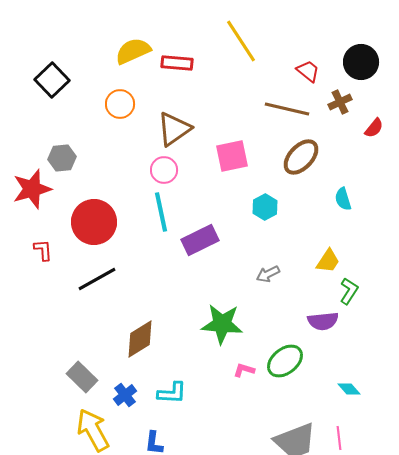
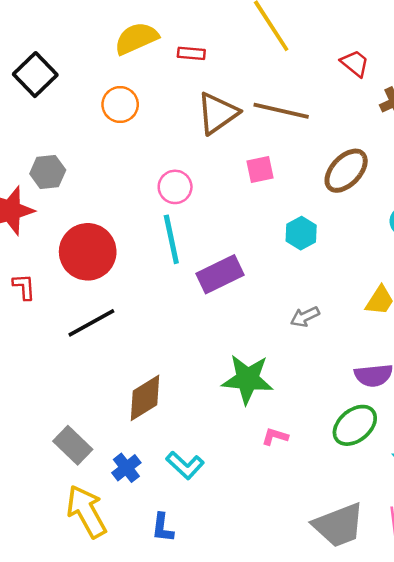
red rectangle: (177, 63) -> (191, 53), size x0.7
brown line: (287, 109) -> (281, 111), moved
brown triangle: (174, 129) -> (217, 113), moved
pink square: (232, 156) -> (260, 169), size x0.7
green ellipse: (285, 361) -> (355, 425), moved
cyan L-shape: (172, 393) -> (185, 465), turned 40

